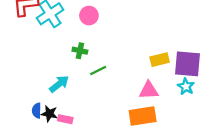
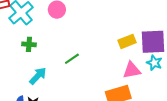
green cross: (80, 51) -> (29, 44), moved
pink triangle: (149, 90) -> (132, 70), moved

